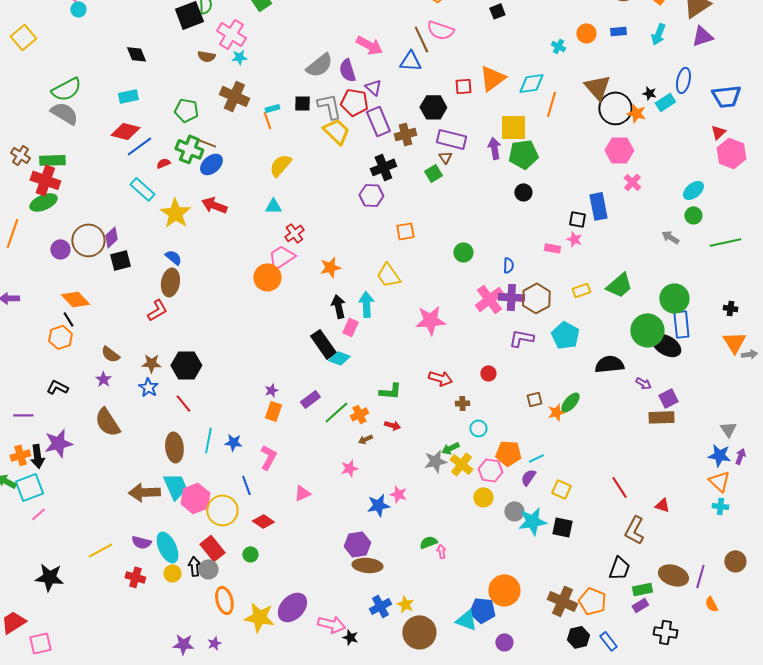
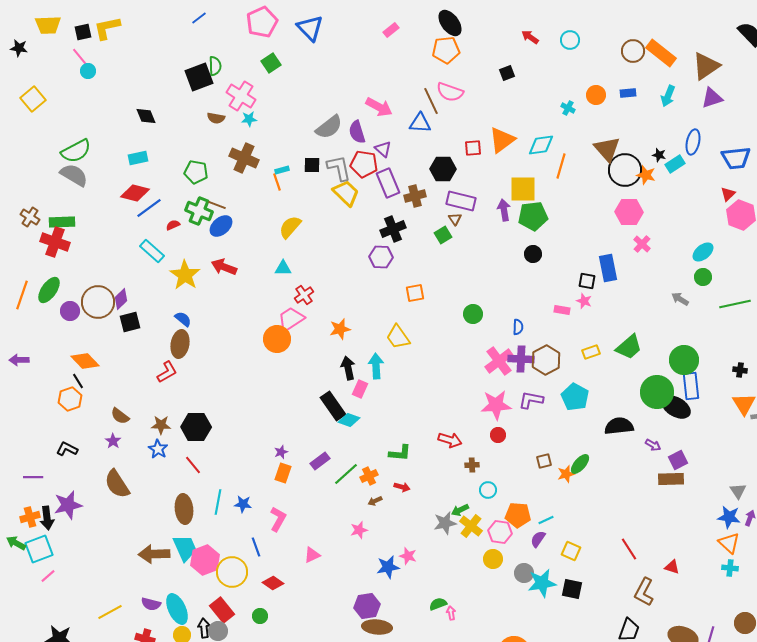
green ellipse: (43, 202) -> (49, 290), moved, turned -32
pink star: (430, 320) -> (496, 405), moved

